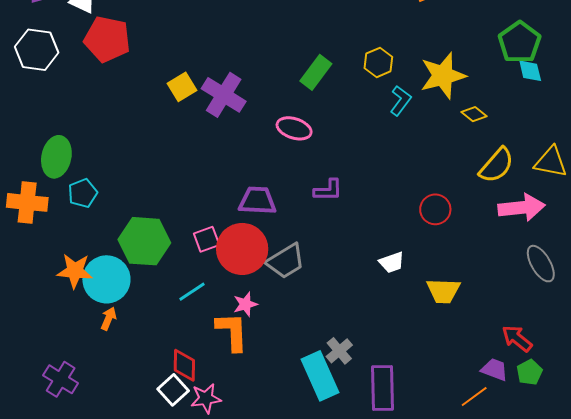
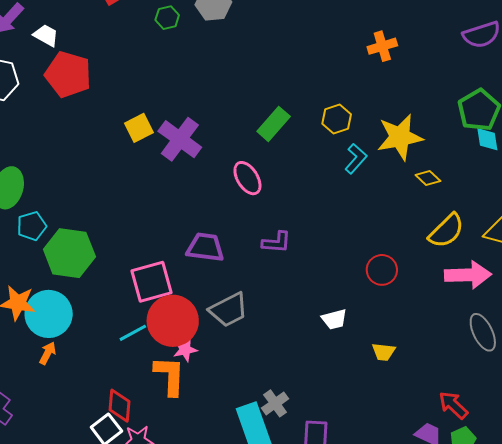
pink ellipse: (294, 128) -> (247, 178), turned 36
pink square: (207, 239) -> (152, 282), size x1.6
green hexagon: (144, 241) -> (69, 253), moved
red circle: (242, 249) -> (173, 321), moved
yellow trapezoid: (443, 291) -> (383, 352), size x0.7

